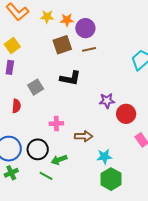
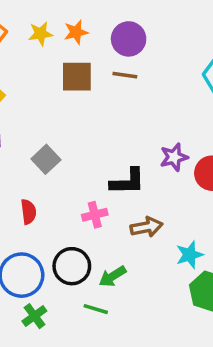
purple circle: (85, 28) -> (129, 39), moved
brown square: (62, 45) -> (77, 77), turned 30
brown line: (89, 49) -> (125, 75), turned 32
black L-shape: (70, 78) -> (128, 182), moved
red semicircle: (16, 106) -> (28, 212), moved

